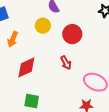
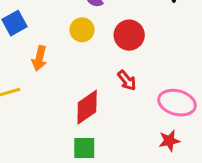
red diamond: (26, 67) -> (87, 107), moved

